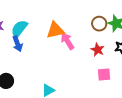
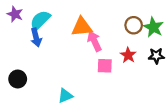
pink square: (104, 75) -> (105, 66), moved

